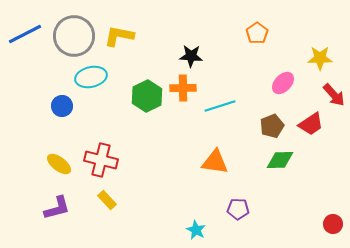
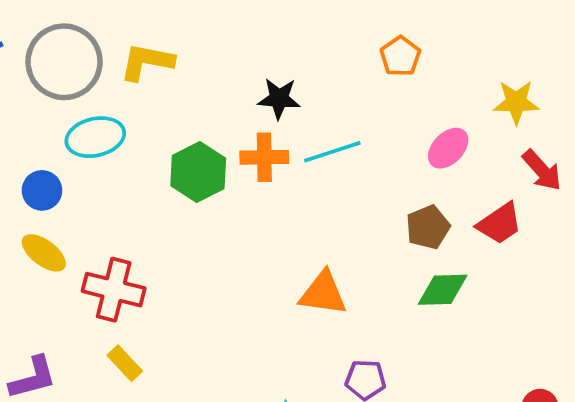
cyan line: (220, 106) -> (332, 152), moved
yellow ellipse: (59, 164) -> (44, 253), moved

